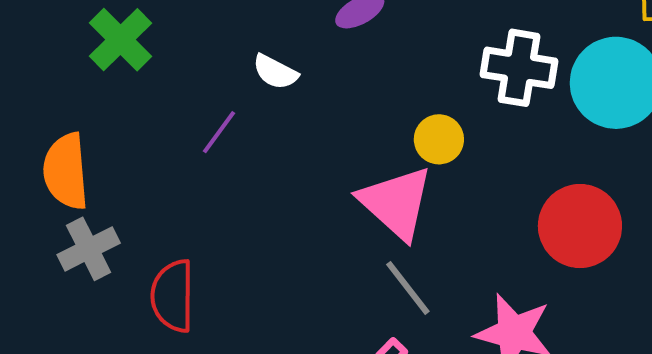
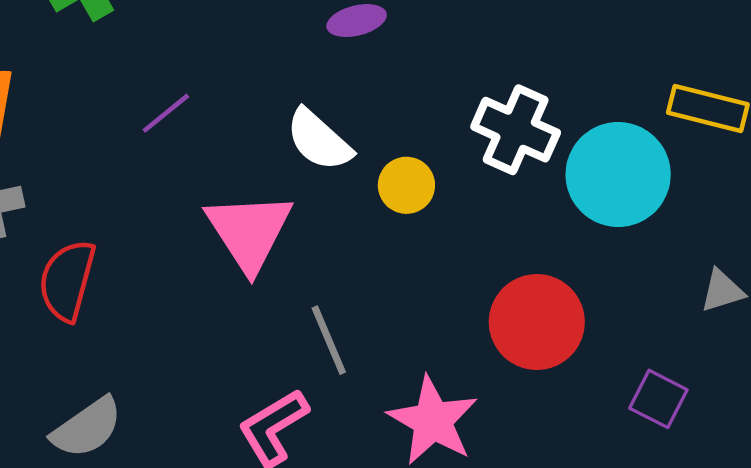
white semicircle: (275, 72) -> (319, 140), moved, size x1.4
pink triangle: (396, 203) -> (249, 231), moved

